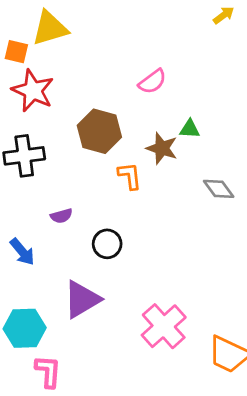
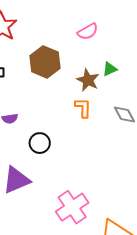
green triangle: (190, 129) -> (110, 69), turned -35
orange L-shape: (130, 176) -> (83, 108), moved

